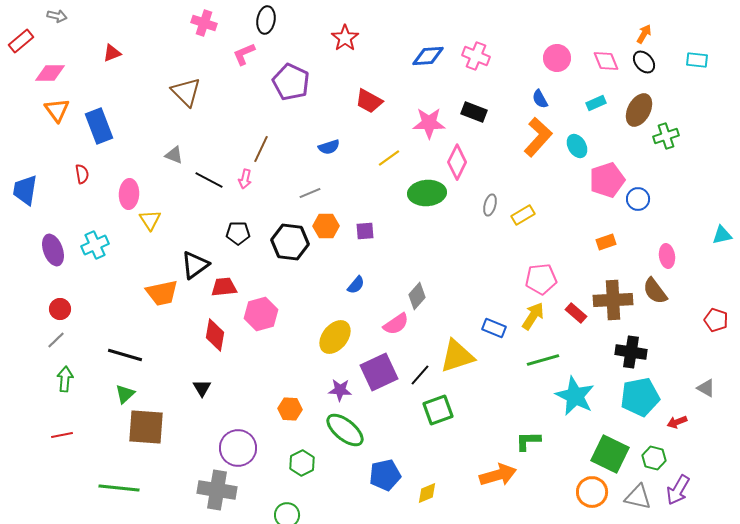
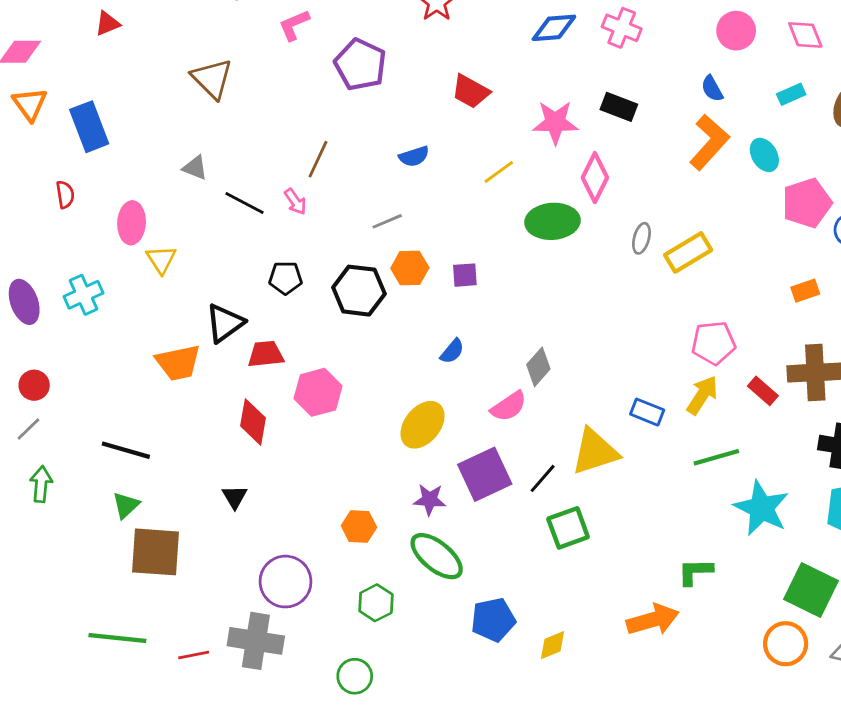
pink arrow: (245, 179) -> (295, 202), turned -48
yellow rectangle: (523, 215) -> (688, 252), size x1.4
red line: (62, 435) -> (194, 655), moved

